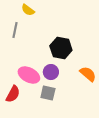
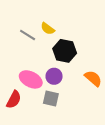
yellow semicircle: (28, 10) -> (48, 29), moved
gray line: (15, 30) -> (28, 35), moved, turned -70

